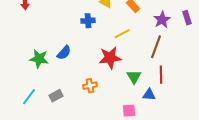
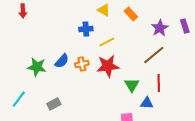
yellow line: (122, 34) -> (107, 42), moved
brown line: (156, 47) -> (154, 55), turned 30
orange cross: (90, 86) -> (82, 64), moved
cyan line: (29, 97) -> (19, 99), moved

